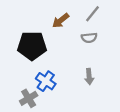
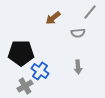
gray line: (93, 14) -> (90, 12), moved
black pentagon: (32, 46) -> (21, 53), moved

